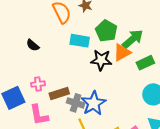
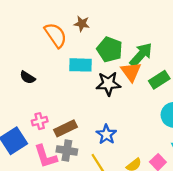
orange triangle: (122, 52) -> (131, 72), turned -30
gray cross: (76, 103) -> (67, 150), moved
blue star: (94, 103) -> (106, 134), size x0.7

